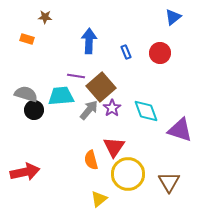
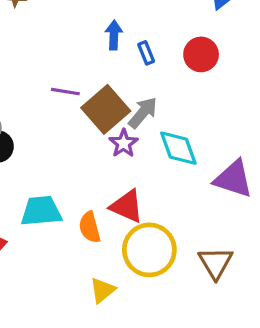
blue arrow: (89, 41) -> (114, 35), moved, size x0.7
cyan trapezoid: (61, 96) -> (41, 211), moved
gray arrow: (89, 110) -> (143, 113), moved
red triangle: (114, 147) -> (127, 206), turned -40

